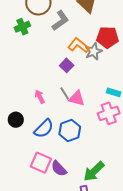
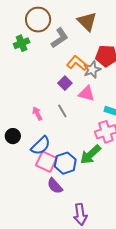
pink triangle: (77, 98) -> (87, 93), moved
blue hexagon: (70, 130) -> (65, 163), moved
pink square: (41, 163) -> (46, 162), moved
green arrow: (94, 171) -> (90, 155), moved

